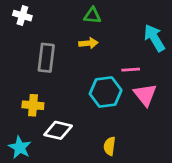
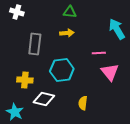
cyan hexagon: (106, 92) -> (62, 70), moved
yellow semicircle: (110, 146) -> (83, 103), moved

